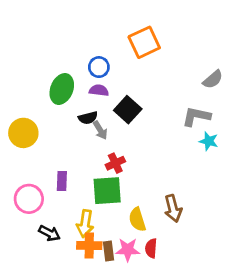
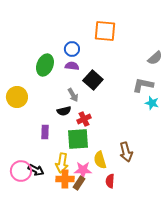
orange square: (144, 42) -> (105, 31), turned 30
black semicircle: (88, 118) -> (64, 111), moved
pink circle: (29, 199) -> (21, 171), moved
pink star: (128, 250) -> (83, 170), moved
brown rectangle: (108, 251) -> (79, 183), turned 40

